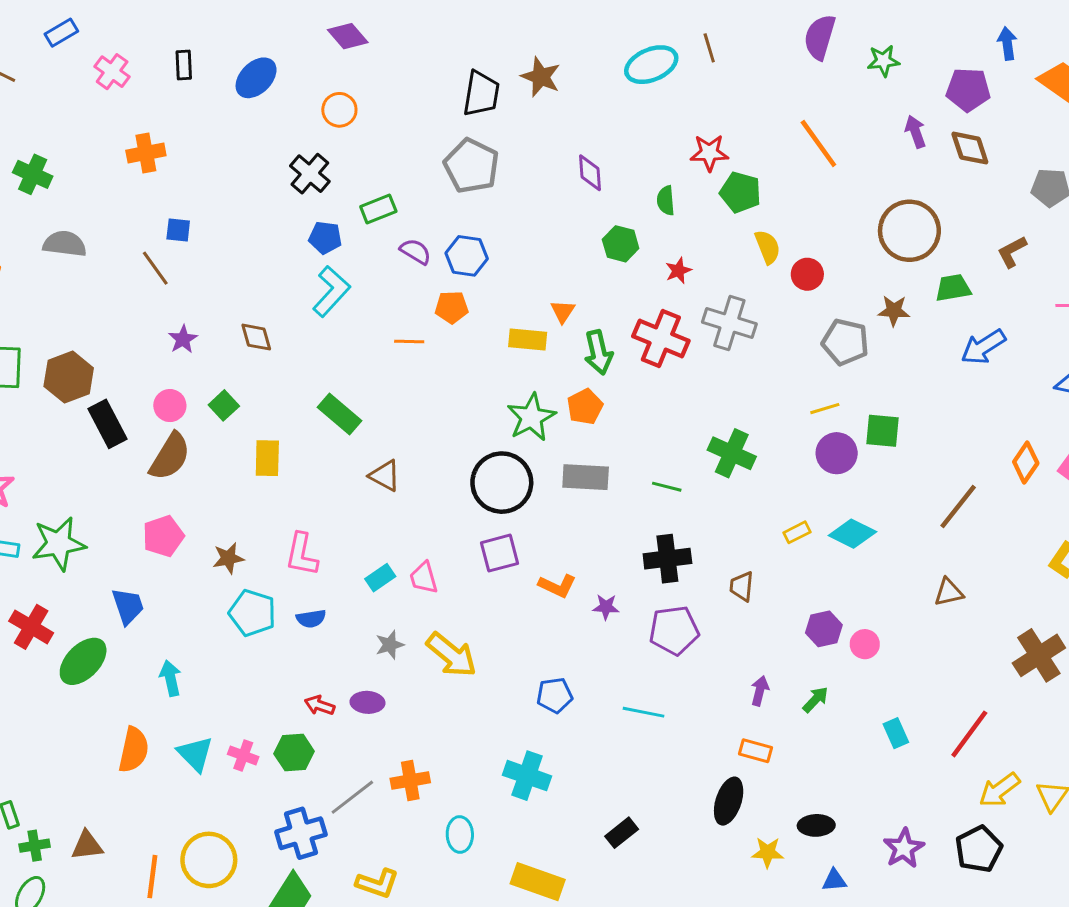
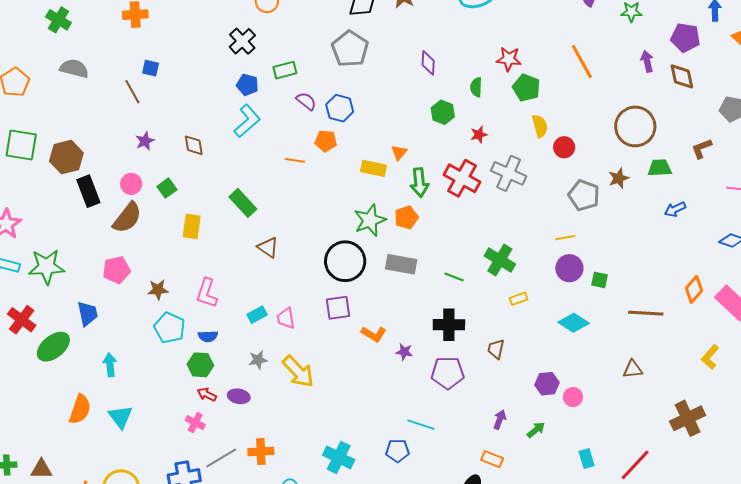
brown star: (894, 311) -> (619, 178), turned -30
blue arrow: (983, 347) -> (675, 209), size x0.7
green square: (882, 431) -> (599, 280), moved, size x0.7
brown line: (958, 507) -> (646, 313), turned 48
yellow rectangle: (797, 532) -> (518, 299), moved
blue pentagon: (555, 695) -> (398, 451), moved
green hexagon: (294, 752) -> (200, 365), moved
pink cross: (243, 755) -> (195, 423), moved

